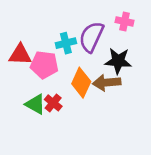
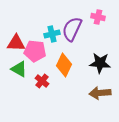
black star: (118, 61) -> (100, 63), moved
brown arrow: (107, 83) -> (100, 93), moved
green triangle: (35, 104) -> (19, 69), moved

